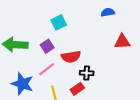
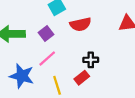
red semicircle: (71, 57) -> (80, 24), moved

